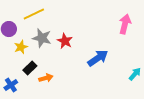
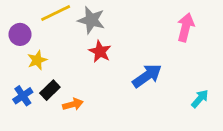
gray star: (42, 38) -> (91, 20), moved
blue cross: (11, 85) -> (23, 96), moved

